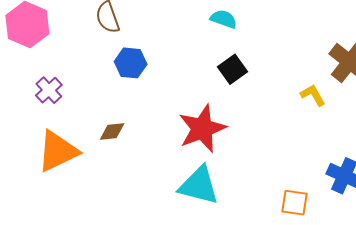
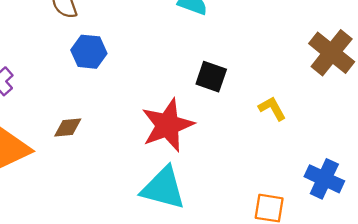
black square: (232, 69) -> (211, 77), moved, turned -36
yellow L-shape: (313, 95) -> (272, 108), moved

